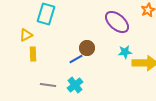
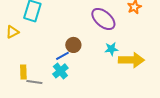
yellow rectangle: (33, 54) -> (23, 72), moved
cyan cross: (75, 85) -> (60, 71), moved

